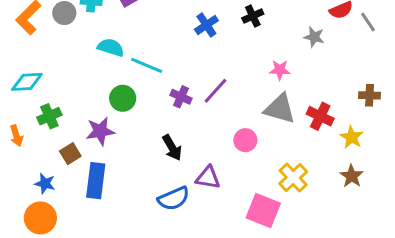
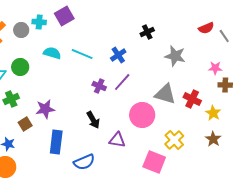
blue cross: (206, 25) -> (118, 55), moved
gray star: (314, 37) -> (175, 56), moved, size x1.5
cyan line: (147, 65) -> (82, 54), moved
pink star: (280, 70) -> (215, 68), moved
green circle: (123, 98) -> (20, 67), moved
pink circle: (245, 140) -> (142, 115), size x1.6
blue rectangle: (96, 181) -> (56, 142), moved
blue semicircle: (174, 199) -> (84, 162), moved

